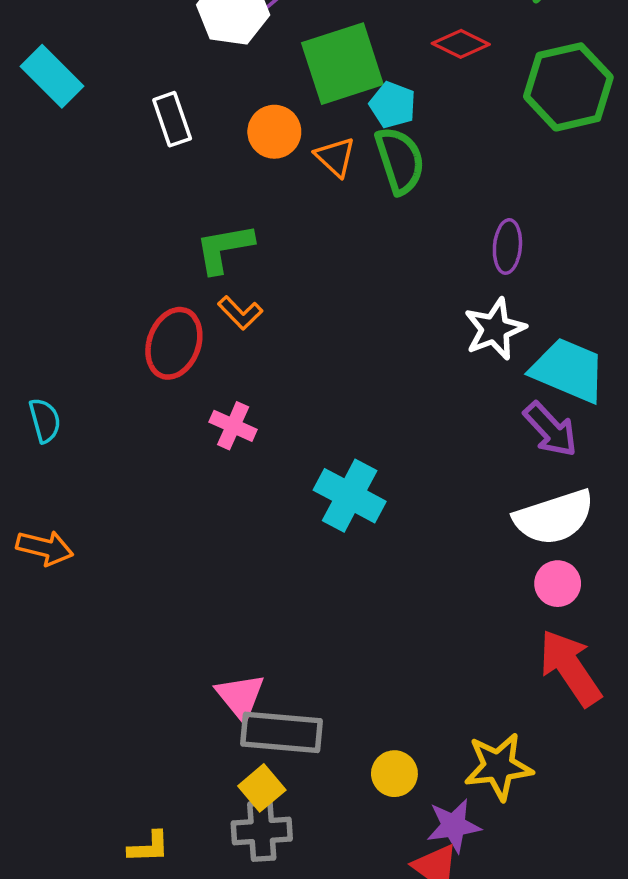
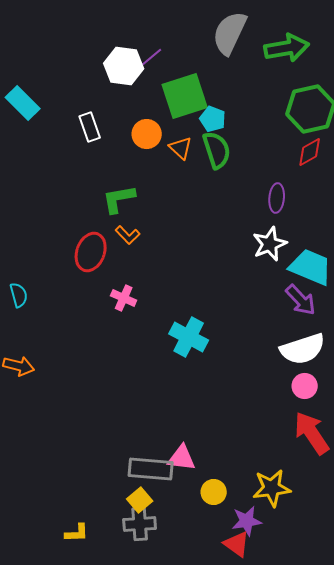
red diamond: (461, 44) -> (310, 152), moved, turned -56
pink triangle: (240, 697) -> (182, 458), moved, turned -44

